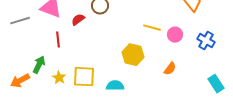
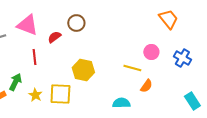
yellow line: (152, 28) -> (132, 68), moved
yellow hexagon: (133, 55) -> (83, 70), moved
cyan semicircle: (115, 86) -> (121, 103), moved

